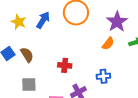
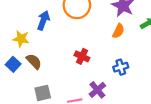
yellow star: (19, 22) -> (21, 39), moved
red cross: (65, 65) -> (82, 56), moved, turned 32

